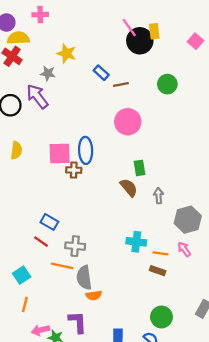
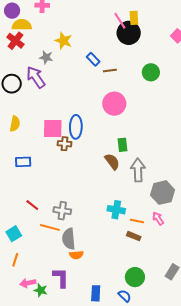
yellow rectangle: (154, 31) -> (134, 18), moved
gray arrow: (159, 196) -> (138, 170), size x1.6
blue rectangle: (49, 222) -> (23, 162), moved, turned -35

